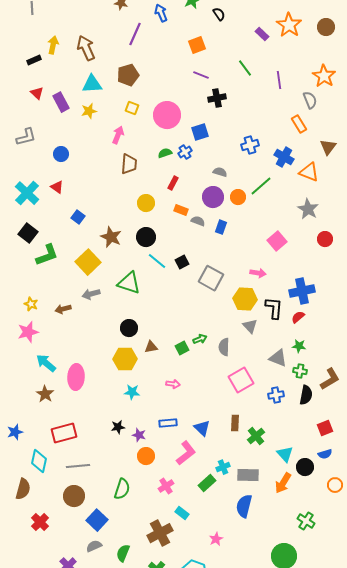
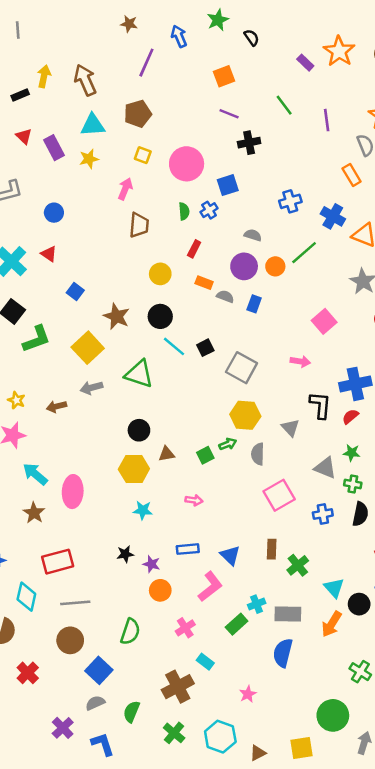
green semicircle: (165, 153) -> (184, 211), turned 104
yellow hexagon: (245, 299) -> (245, 415), moved

